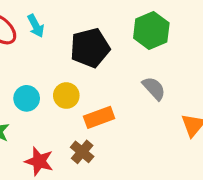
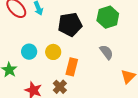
orange rectangle: (99, 117) -> (72, 67), turned -60

